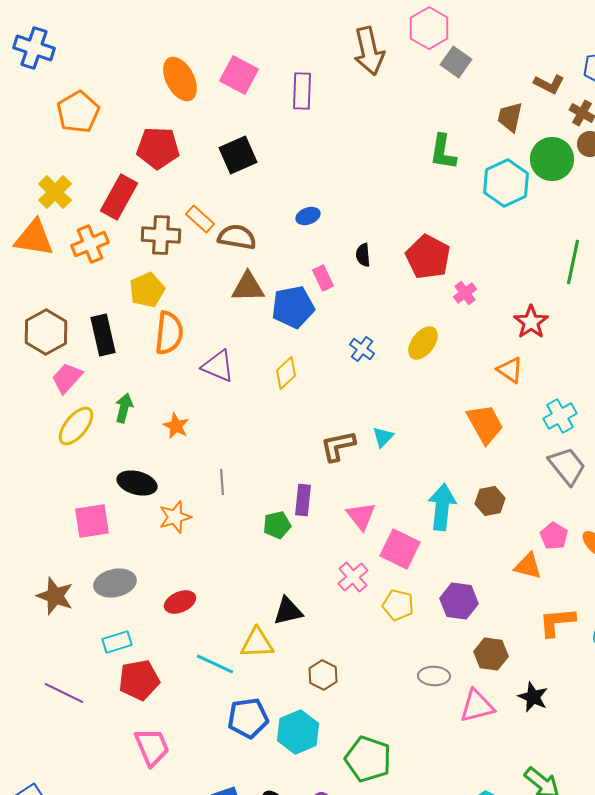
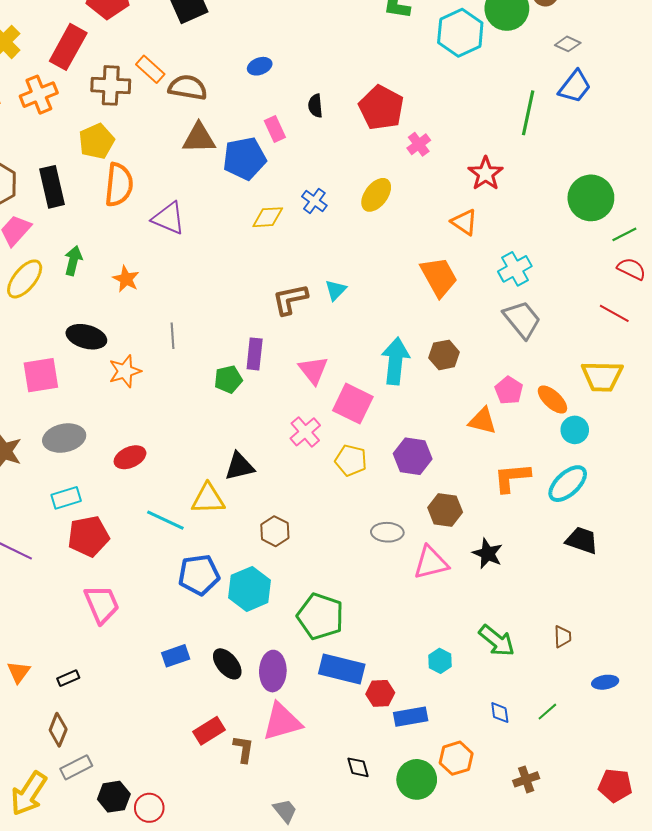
yellow diamond: (286, 373) -> (268, 217), moved, turned 40

